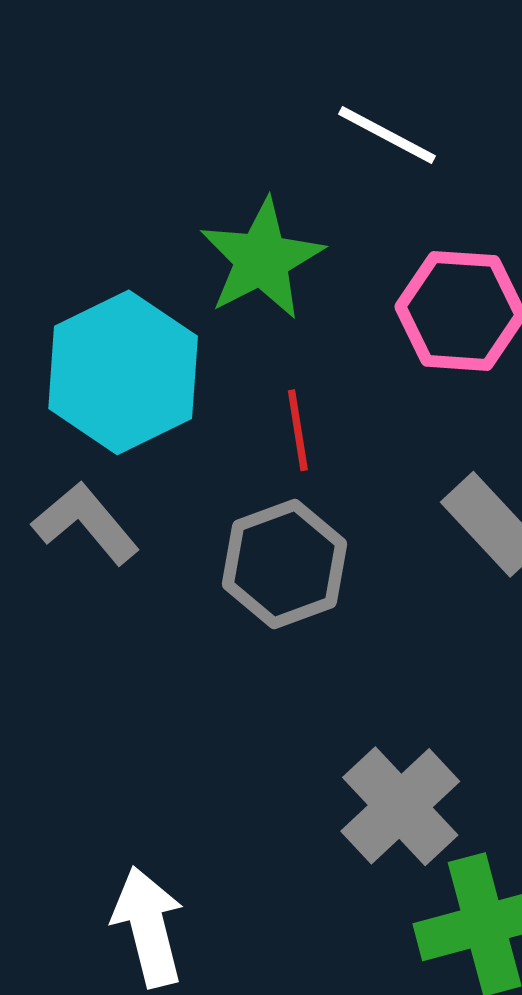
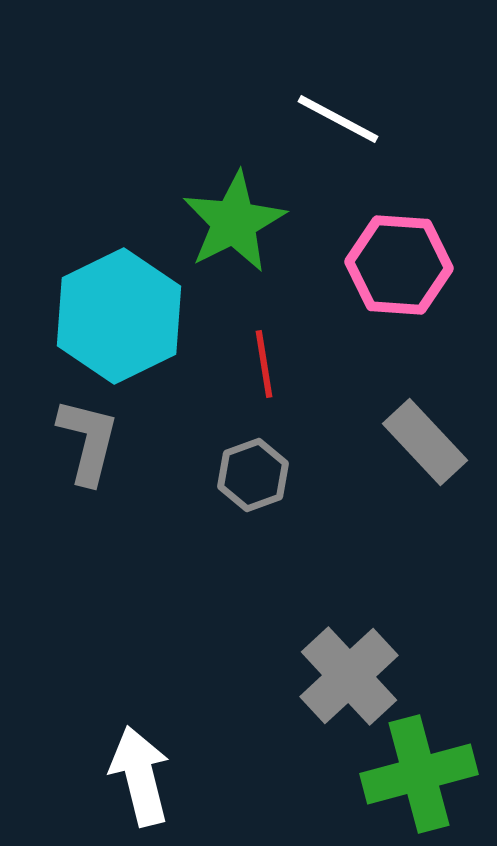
gray L-shape: (86, 523) -> (88, 441), turned 54
gray hexagon: (285, 564) -> (253, 475), size x0.7

